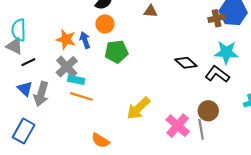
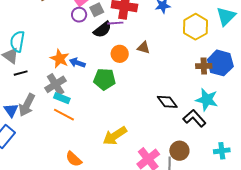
orange circle: (105, 24) -> (120, 54), moved
blue arrow: (85, 40) -> (77, 63), turned -63
blue triangle: (25, 89) -> (11, 110), moved

